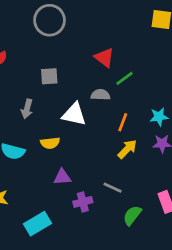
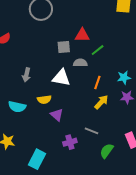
red triangle: (104, 58) -> (82, 35), turned -35
gray square: (49, 76) -> (64, 47), moved
purple triangle: (62, 177) -> (57, 115), moved, turned 48
cyan rectangle: (38, 224) -> (37, 159), turned -30

